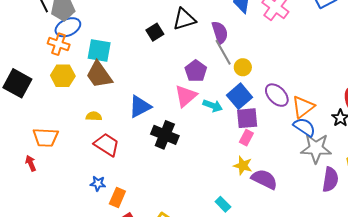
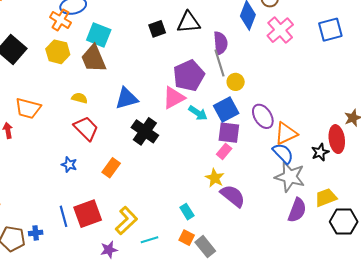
purple pentagon: (196, 71) -> (189, 76), size x1.4
orange rectangle: (117, 197) -> (111, 168), moved

